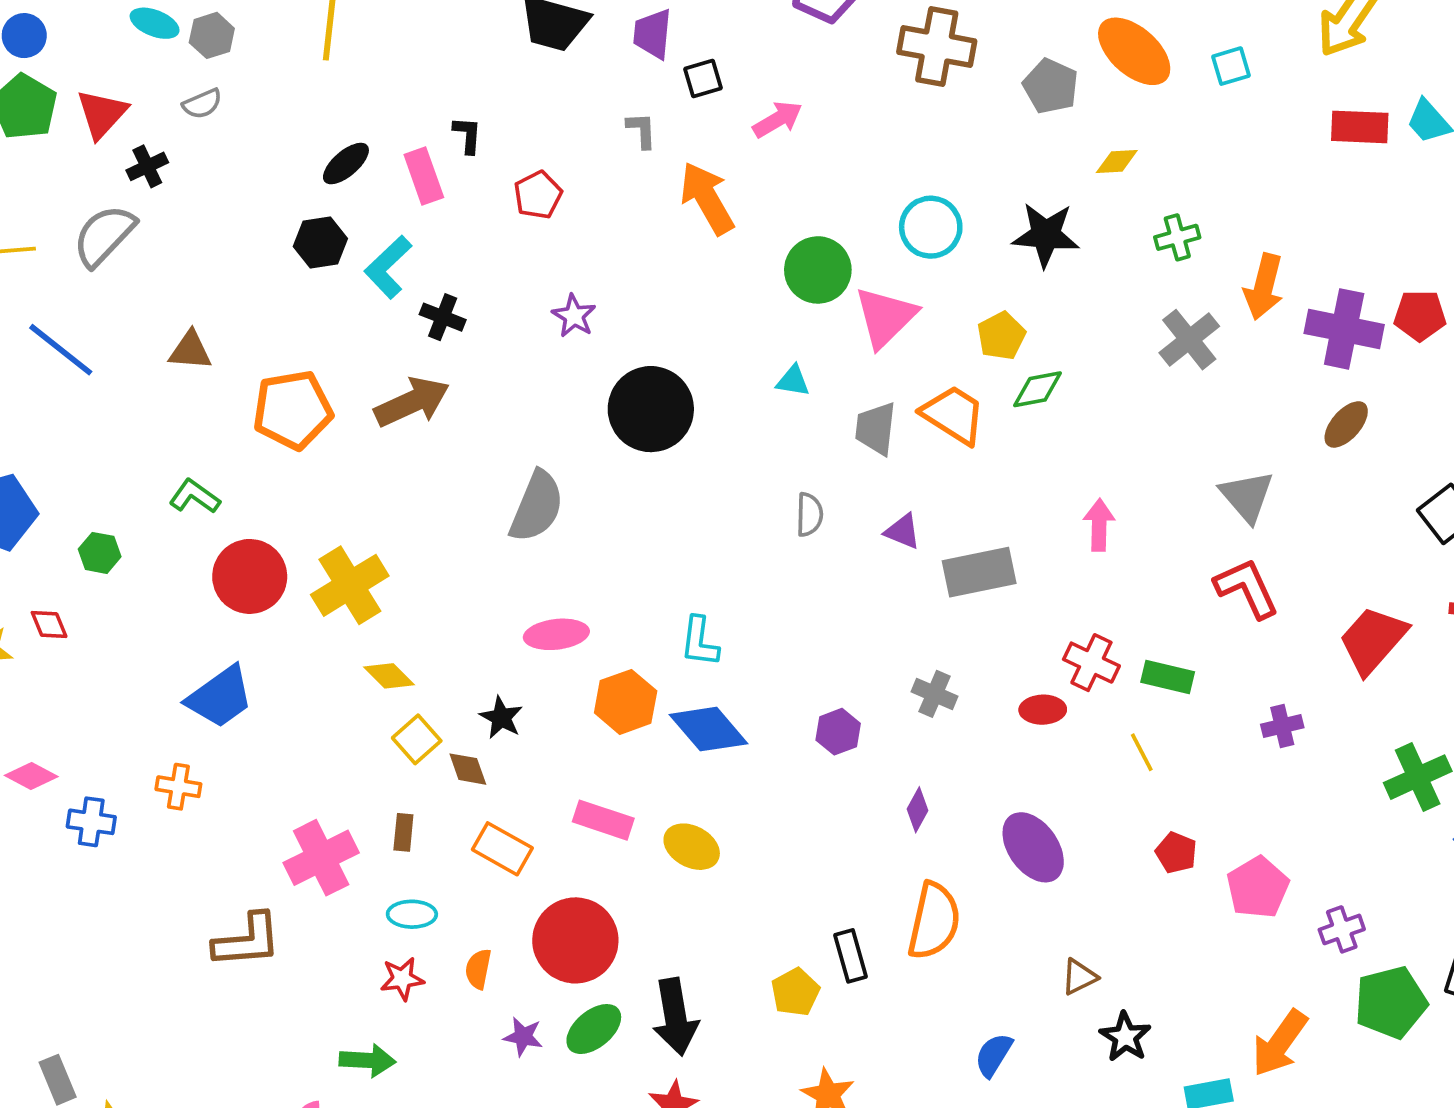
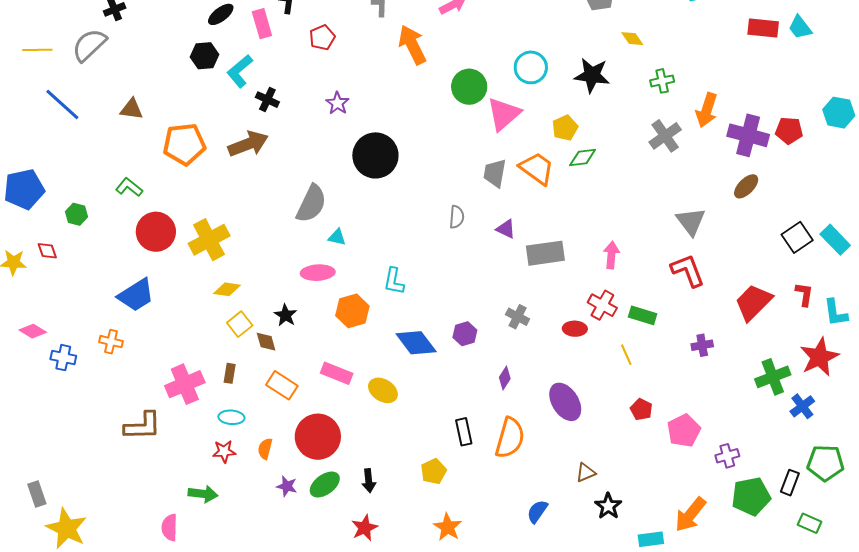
yellow diamond: (1117, 162) -> (632, 39), turned 55
cyan triangle: (793, 381) -> (337, 237), moved
pink arrow: (1099, 525) -> (611, 255), moved
yellow diamond: (389, 676) -> (227, 289), turned -40
blue diamond: (708, 729) -> (416, 343), moved
black rectangle: (851, 956) -> (464, 432), moved
black arrow: (675, 1017) -> (369, 481), size x0.6

